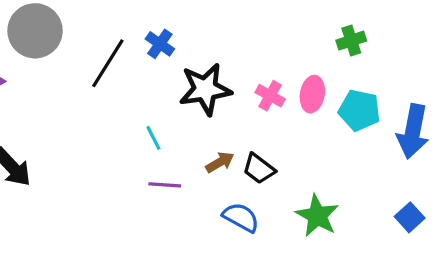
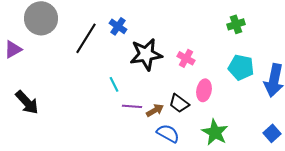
pink ellipse: (312, 94) -> (204, 90), moved
brown arrow: (220, 162) -> (155, 110), moved
purple line: (165, 185) -> (132, 106), moved

